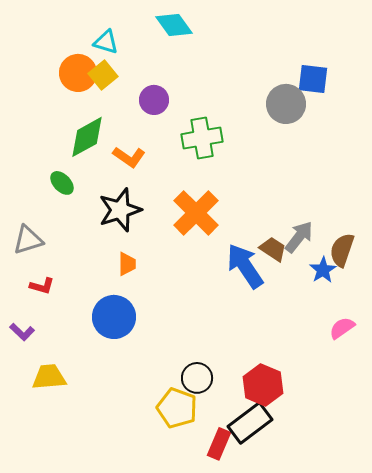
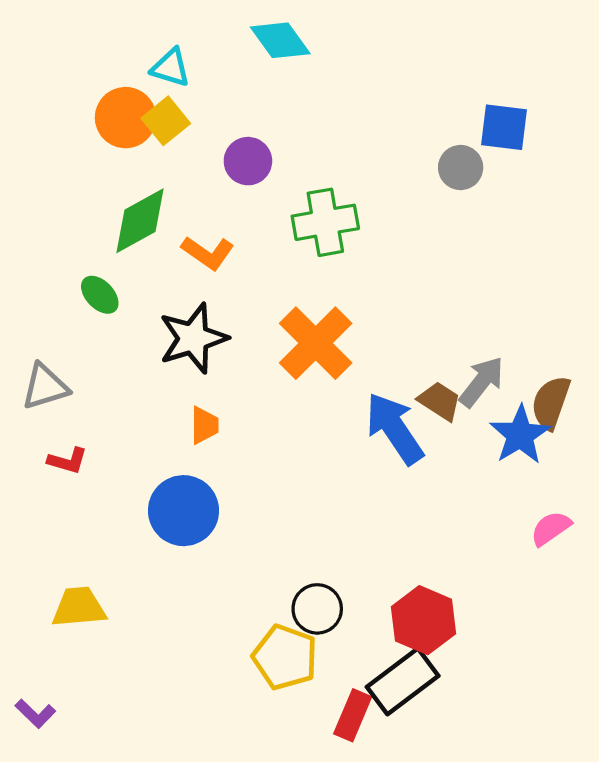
gray circle: (286, 104) -> (461, 168), size x0.7
blue star: (323, 270) -> (520, 435), size x1.4
purple L-shape: (22, 332) -> (35, 714), moved

